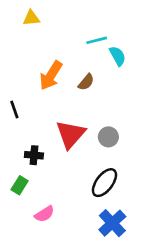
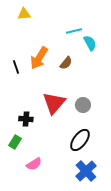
black line: (14, 109) -> (16, 67), moved

